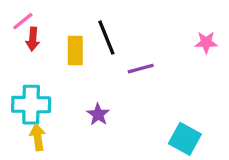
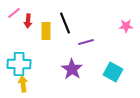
red arrow: (33, 39) -> (28, 21), moved
purple star: (98, 114) -> (72, 69), moved, size x1.5
cyan square: (185, 139) -> (113, 72), moved

